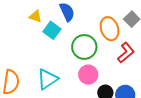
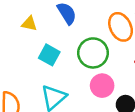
cyan square: (52, 30) -> (49, 55), moved

